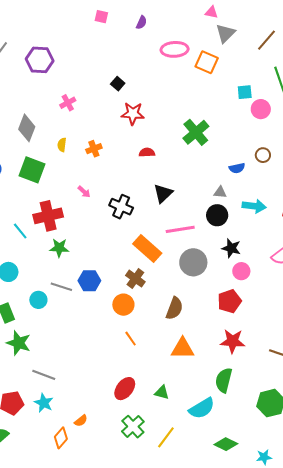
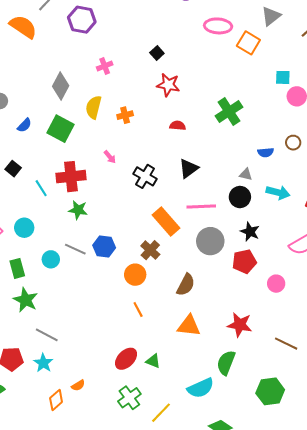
yellow semicircle: (62, 145) -> (94, 107), size x1.6
pink circle: (241, 271) -> (276, 284), moved
red pentagon: (229, 301) -> (244, 261), moved
green triangle: (162, 392) -> (153, 361), moved

